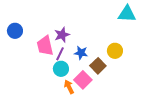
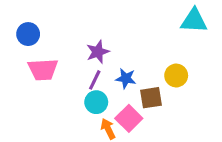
blue circle: (15, 31) -> (28, 34), moved
pink trapezoid: (45, 46) -> (43, 70), moved, turned -80
brown square: (98, 66) -> (151, 98), turned 35

